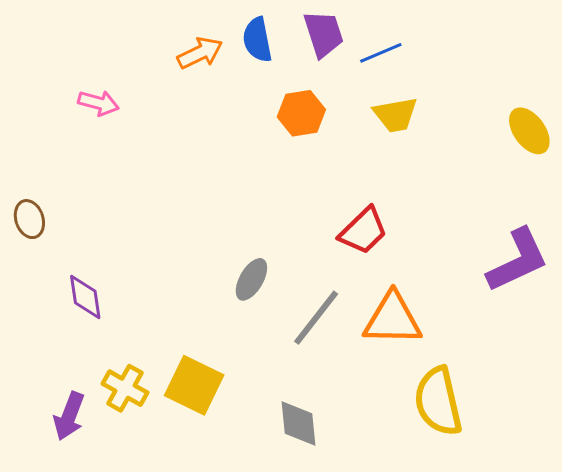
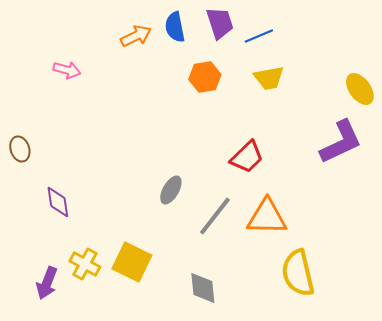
purple L-shape: (518, 260) -> (341, 142), moved

